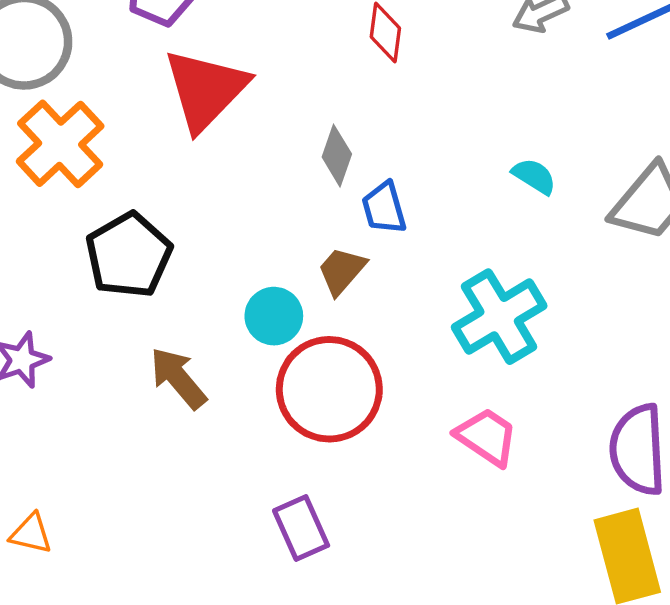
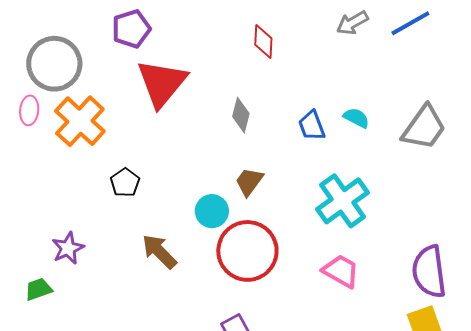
blue trapezoid: (384, 208) -> (312, 126), moved
black pentagon: (129, 255) -> (125, 183), size x0.6

